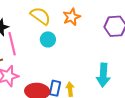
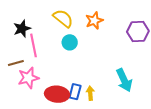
cyan arrow: (103, 75) -> (124, 80), turned -30

